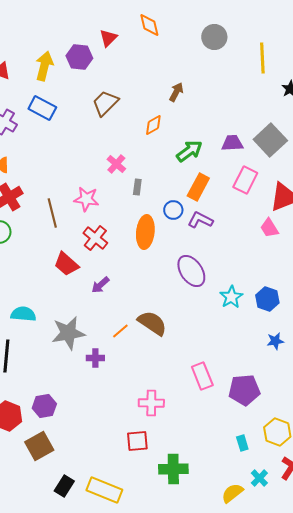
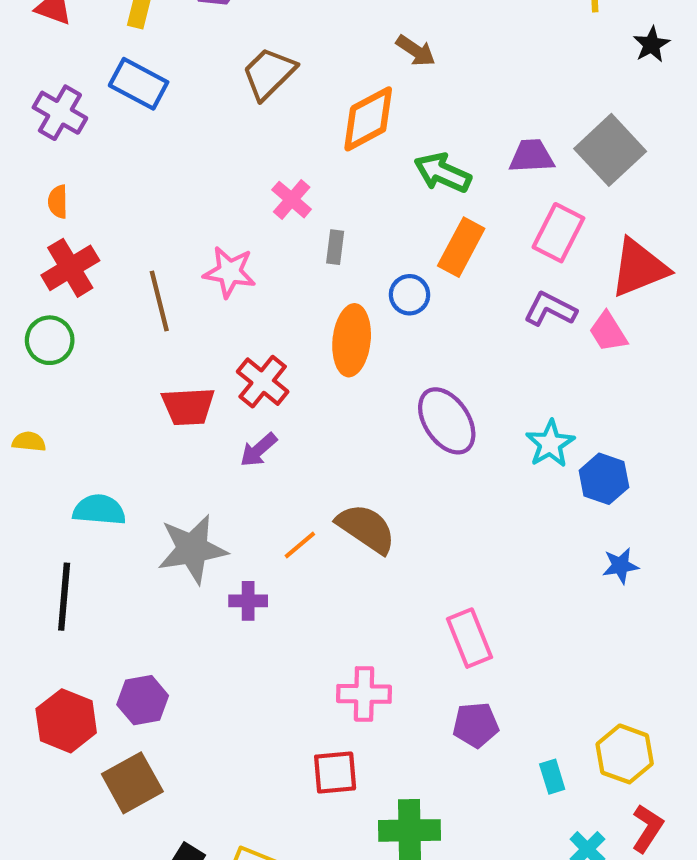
brown arrow: (176, 92) -> (416, 51), turned 96
orange diamond: (153, 125) -> (368, 119), size x1.6
green arrow: (189, 151) -> (443, 173), turned -120
purple L-shape: (200, 220) -> (550, 309), moved
red cross: (95, 238) -> (263, 382), moved
red trapezoid: (66, 264) -> (188, 406), turned -44
cyan star: (231, 297) -> (550, 444), moved
purple pentagon: (244, 390) -> (476, 725), moved, size x0.7

